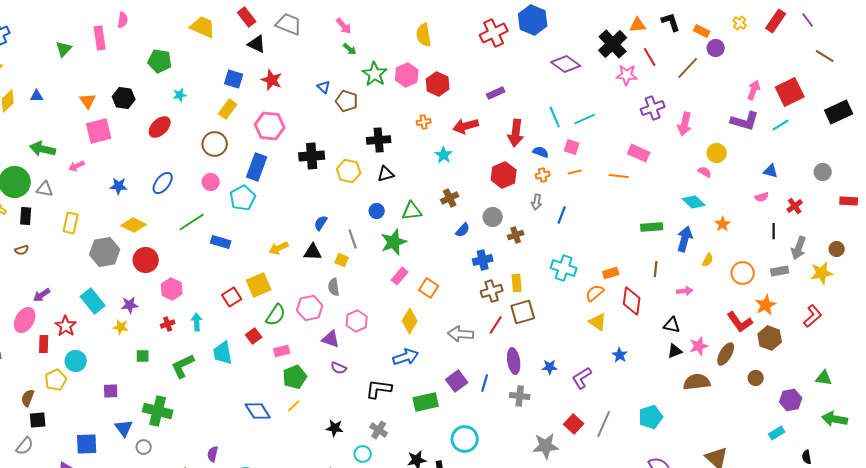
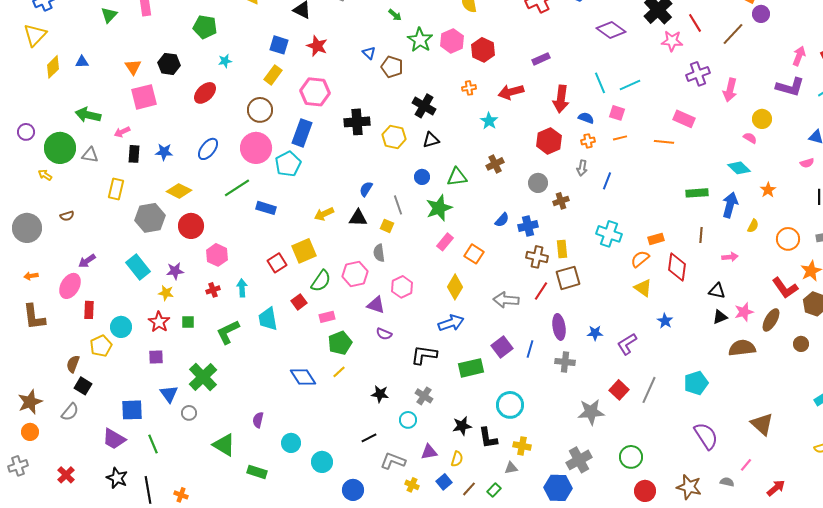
black cross: (379, 140) -> (424, 106), turned 35
pink circle: (211, 182) -> (256, 148), size x1.8
black rectangle: (26, 216) -> (134, 154), moved
blue semicircle: (463, 230) -> (502, 220), moved
brown cross: (492, 291) -> (537, 257), turned 30
red star: (66, 326) -> (159, 322), moved
green cross: (158, 411) -> (203, 377), turned 32
black square: (38, 420) -> (83, 386), turned 36

